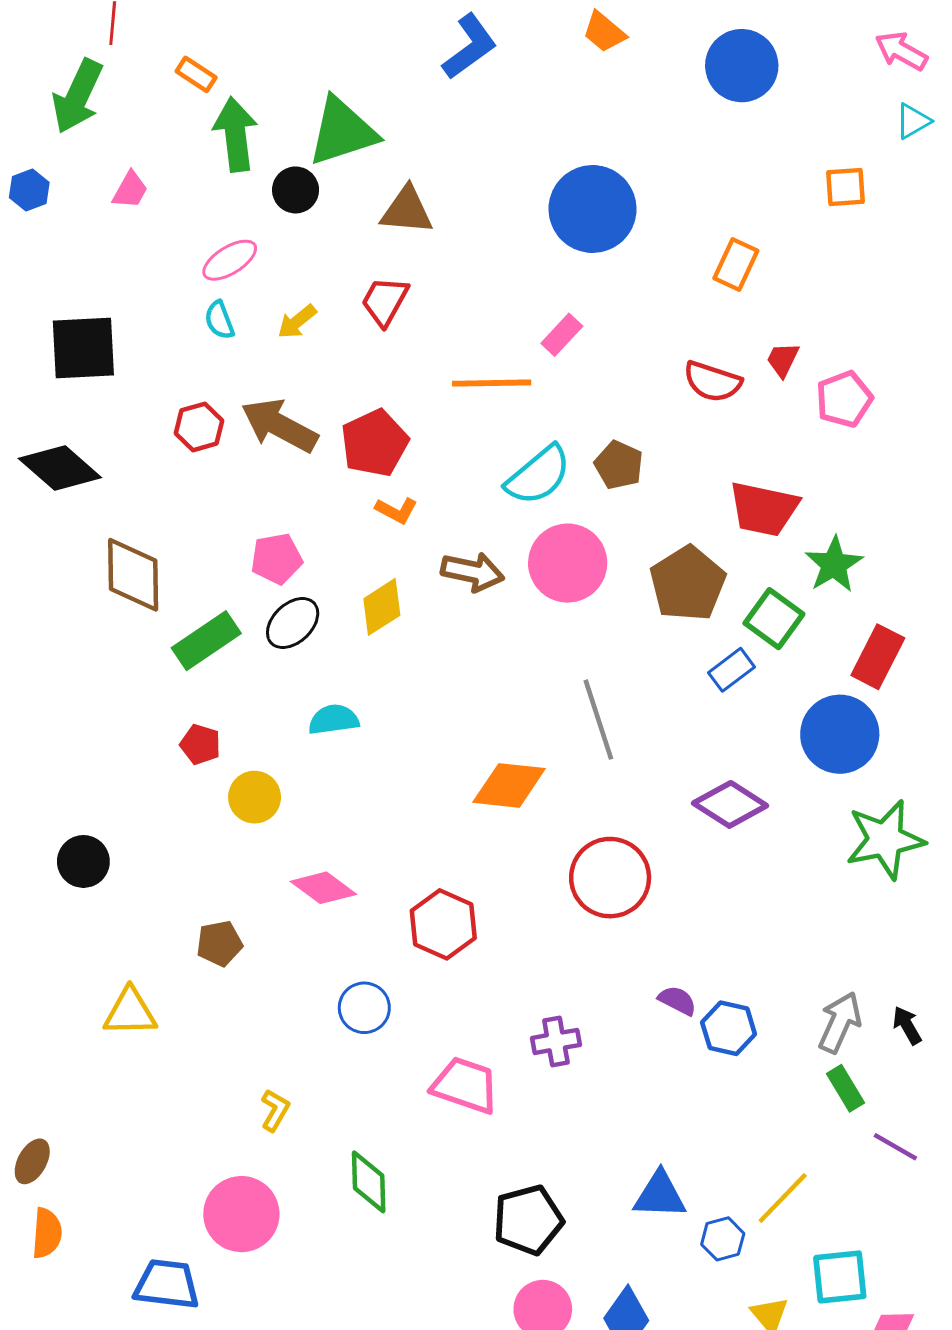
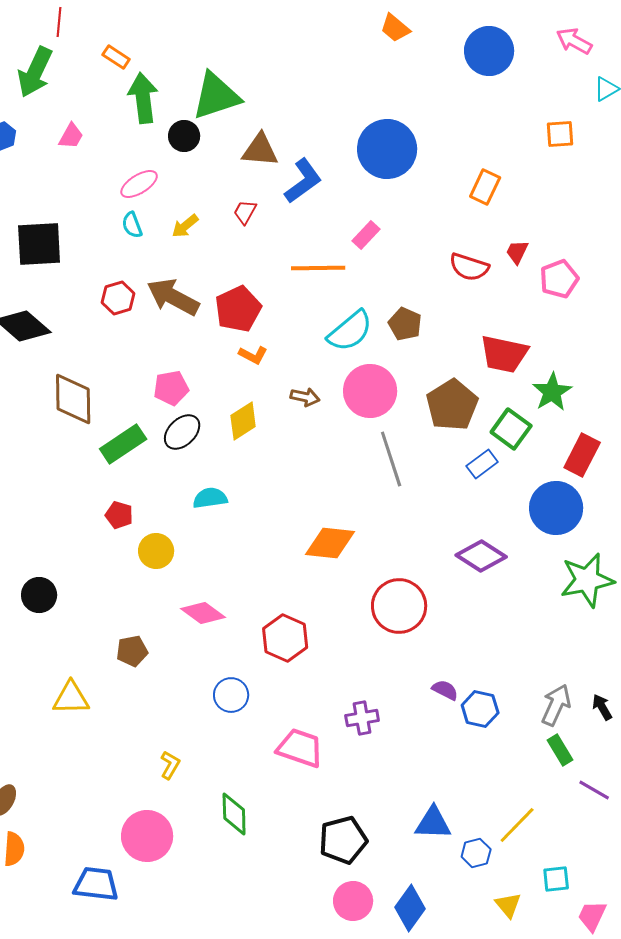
blue L-shape: (470, 47) -> (303, 181), moved
pink arrow: (901, 51) -> (574, 41), moved
red trapezoid: (385, 301) -> (245, 212), size x0.7
brown arrow: (473, 572) -> (305, 397), size x0.7
gray line: (598, 720) -> (391, 459), moved
cyan square: (840, 1277) -> (556, 879), size x0.7

